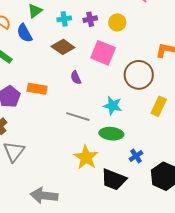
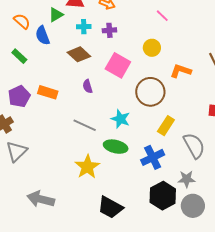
yellow circle: (117, 22) -> (152, 48), moved
blue cross: (136, 156) -> (153, 157), moved, size x1.6
black trapezoid: (114, 180) -> (110, 207), moved

